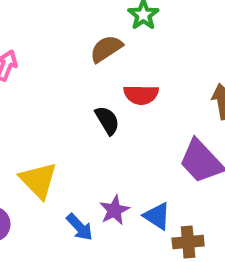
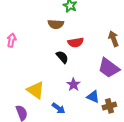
brown semicircle: (106, 49) -> (56, 24), turned -133
purple star: (114, 210) -> (73, 85), moved

